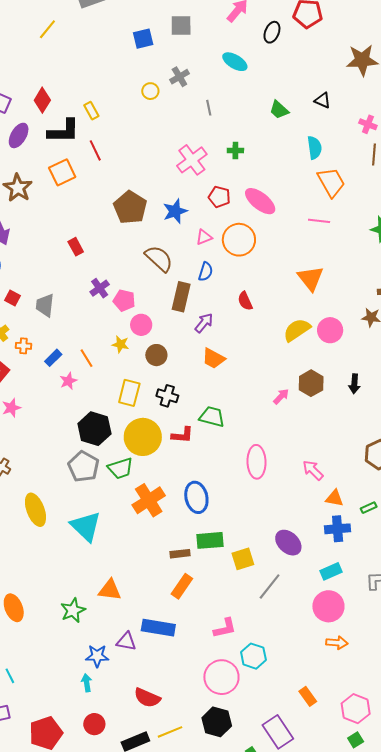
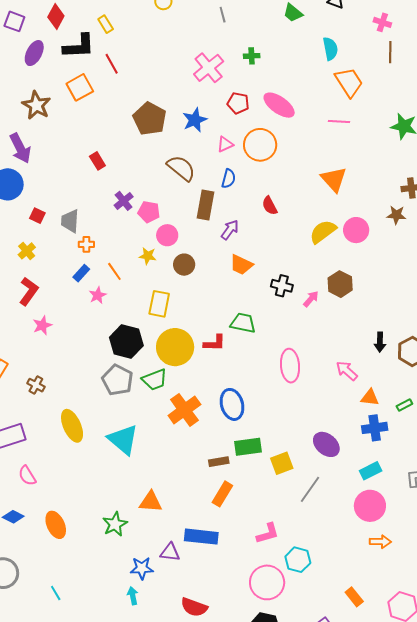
orange cross: (24, 346) -> (86, 244), moved
black arrow: (354, 384) -> (380, 342), moved
black cross: (167, 396) -> (282, 286), moved

